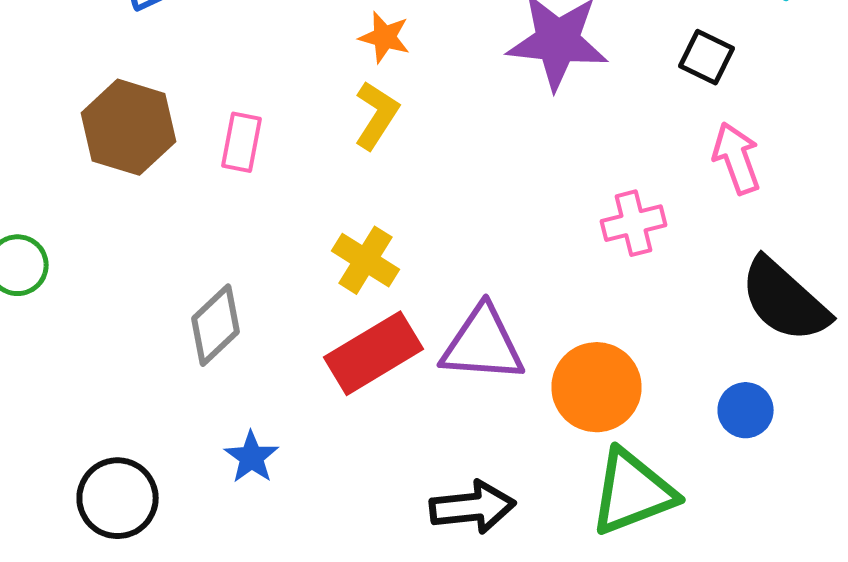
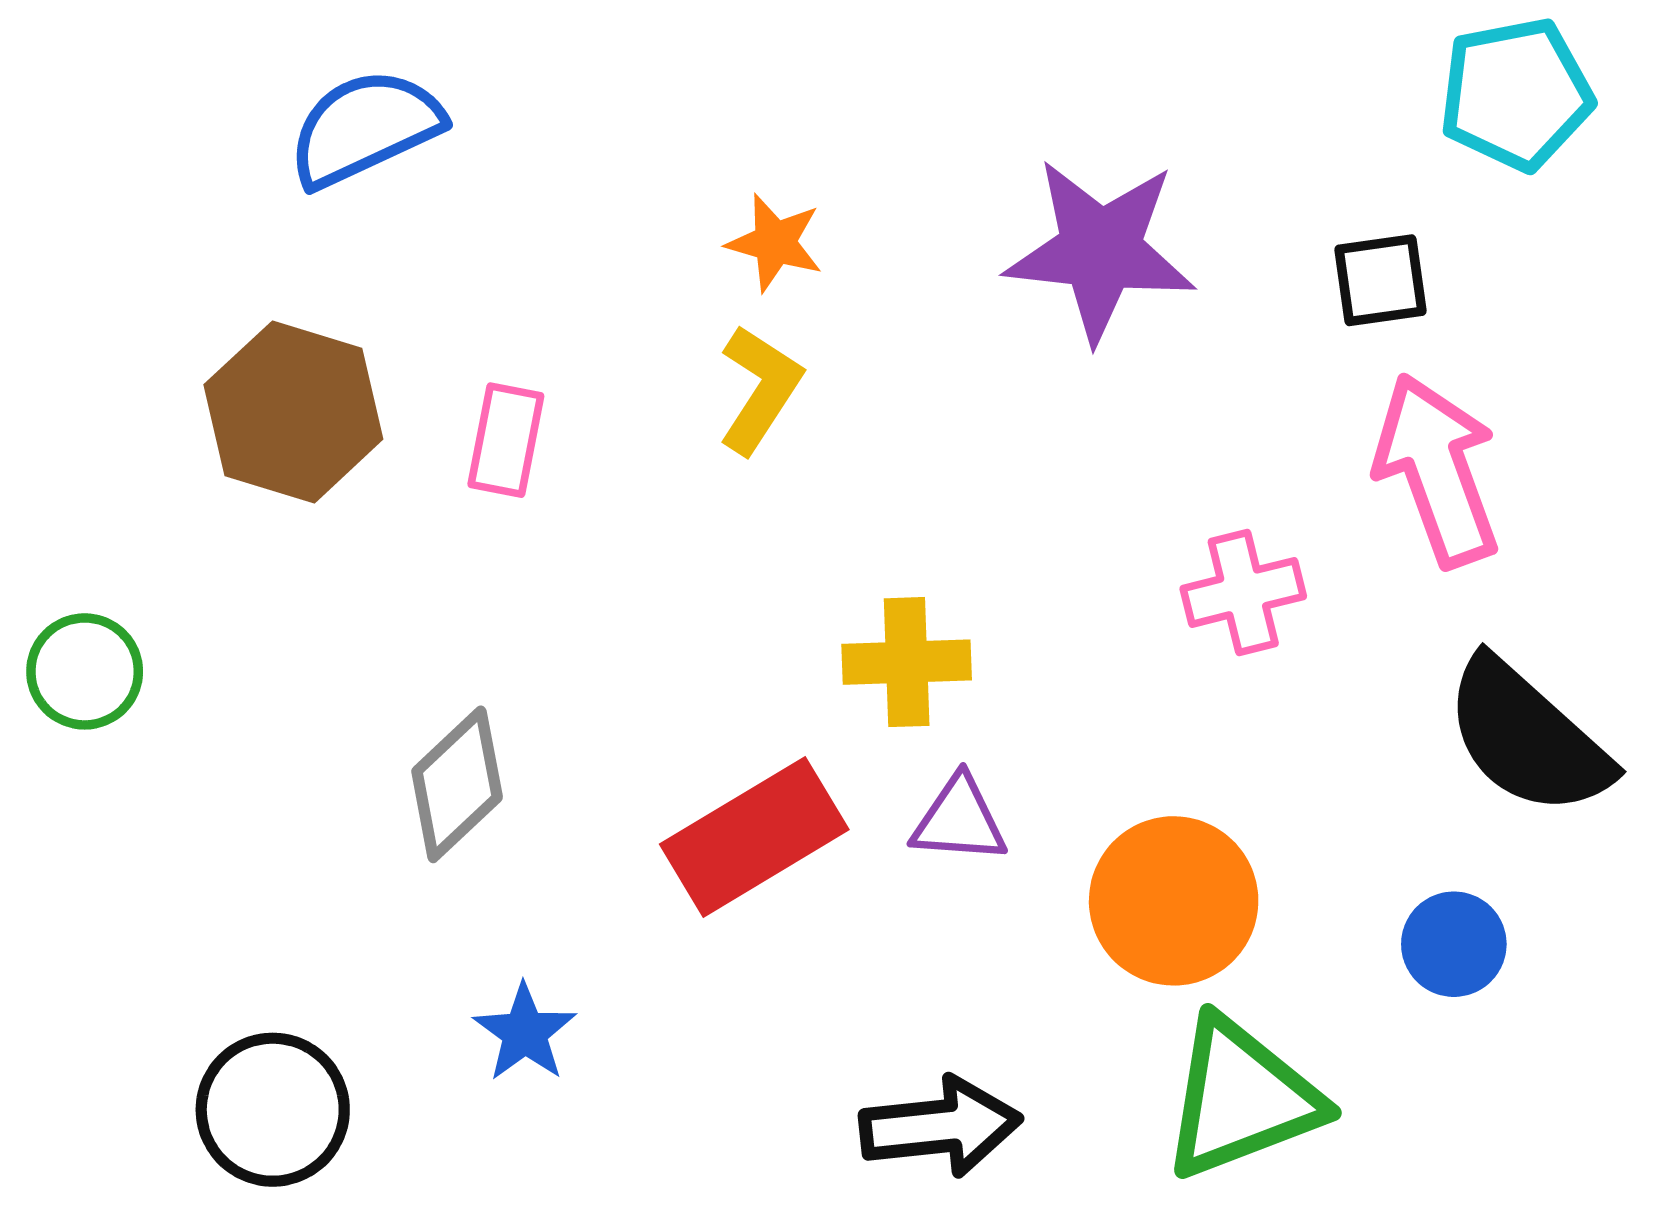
black square: (706, 57) -> (1381, 280), turned -34
pink arrow: (736, 158) -> (1437, 470), size x1.4
yellow cross: (366, 260) -> (907, 662), moved, turned -34
purple triangle: (482, 344) -> (959, 820), size x0.6

